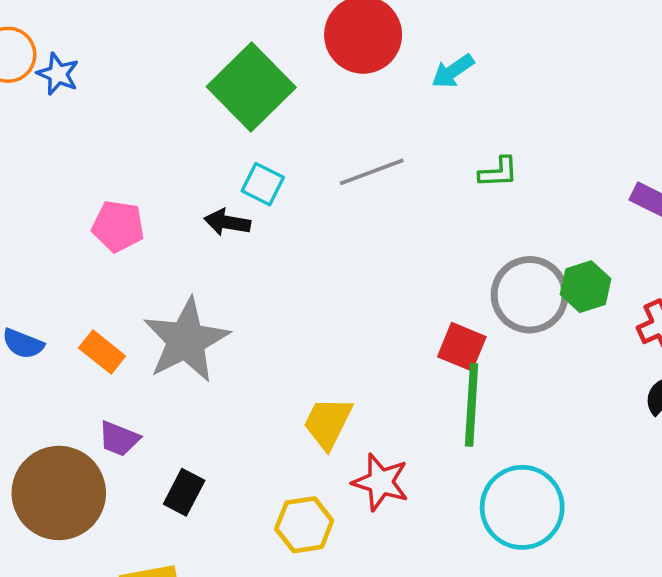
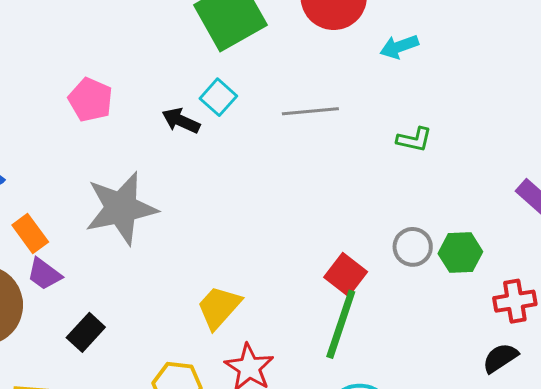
gray circle: (530, 295) -> (413, 247), size x0.6
orange rectangle: (102, 352) -> (30, 233), moved

